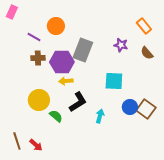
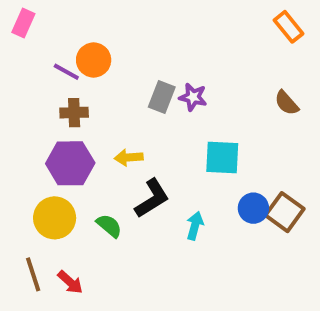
orange circle: (56, 26) -> (94, 60), moved
orange rectangle: (144, 26) -> (288, 27), moved
purple star: (121, 45) -> (193, 97), moved
gray rectangle: (83, 50) -> (162, 97), size x0.7
purple hexagon: (62, 62) -> (70, 163), moved
yellow circle: (39, 100) -> (55, 218), moved

